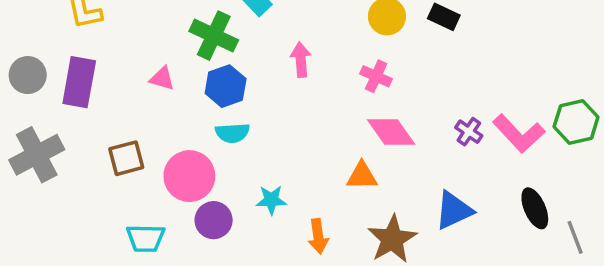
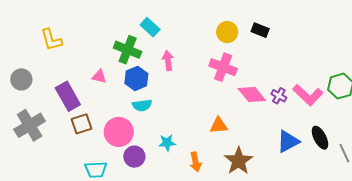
pink arrow: (301, 60) -> (168, 61), moved
pink cross: (376, 76) -> (223, 67), size x1.5
purple rectangle: (79, 82) -> (68, 96), moved, turned -36
pink diamond: (391, 132) -> (252, 94), moved
blue triangle: (454, 210) -> (288, 142), moved

